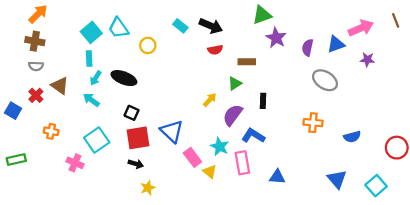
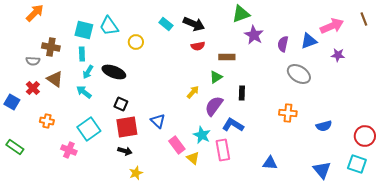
cyan square: (91, 32) -> (84, 30), turned -36
brown cross: (35, 41) -> (51, 47), moved
blue triangle: (172, 131) -> (158, 121), size x0.7
green rectangle: (16, 160) -> (15, 147), turned 48
blue triangle: (277, 177) -> (270, 163), moved
blue triangle: (337, 179) -> (322, 170), moved
cyan square: (376, 186) -> (357, 164), moved, turned -30

